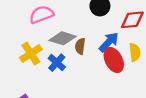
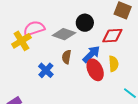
gray diamond: (63, 38) -> (64, 34), moved
yellow cross: (31, 54) -> (21, 41), moved

